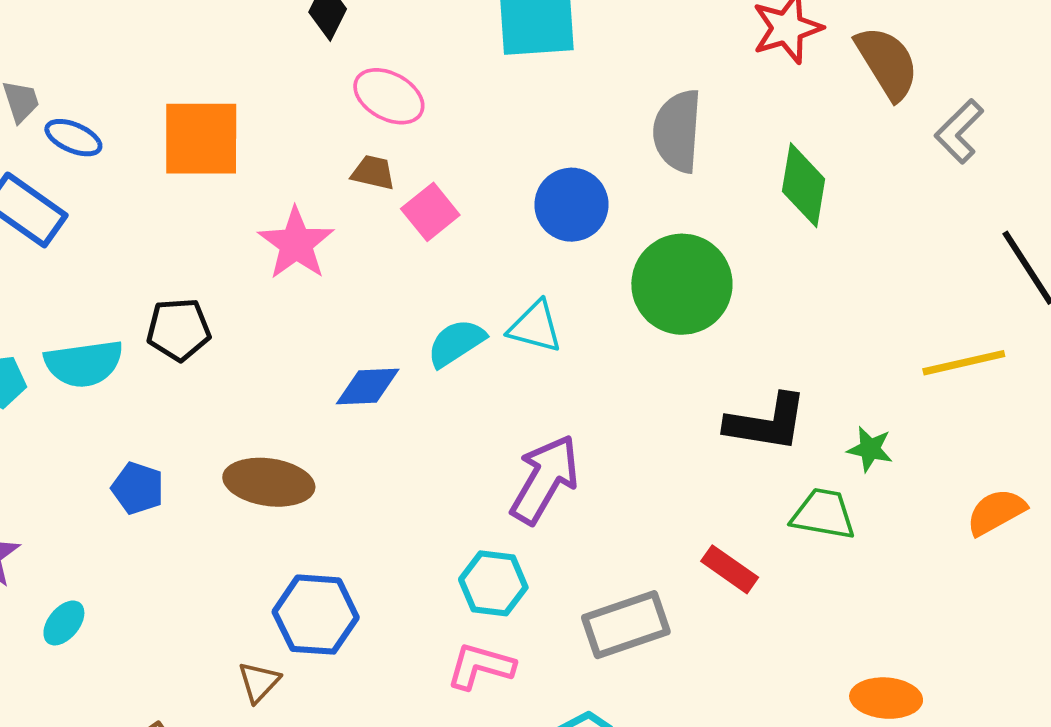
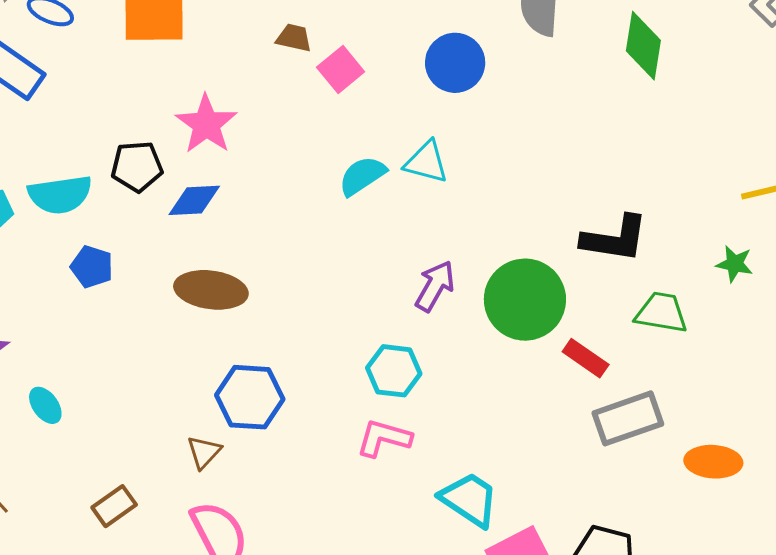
pink star: (296, 244) -> (206, 124), moved
green circle: (682, 284) -> (525, 300), moved
blue diamond: (368, 387) -> (194, 200), moved
green star: (870, 449) -> (735, 264), moved
purple arrow: (545, 479) -> (435, 286), size x0.7
blue pentagon: (138, 488) -> (92, 267), moved
cyan ellipse: (64, 623) -> (45, 405), turned -75
gray rectangle: (626, 625) -> (628, 418), moved

